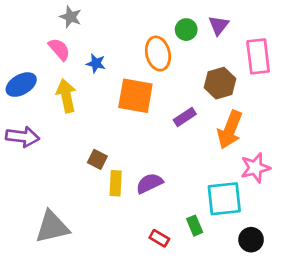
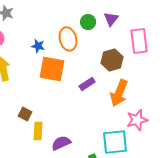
blue star: (96, 63) -> (38, 46), moved
purple semicircle: (149, 183) -> (61, 143), moved

